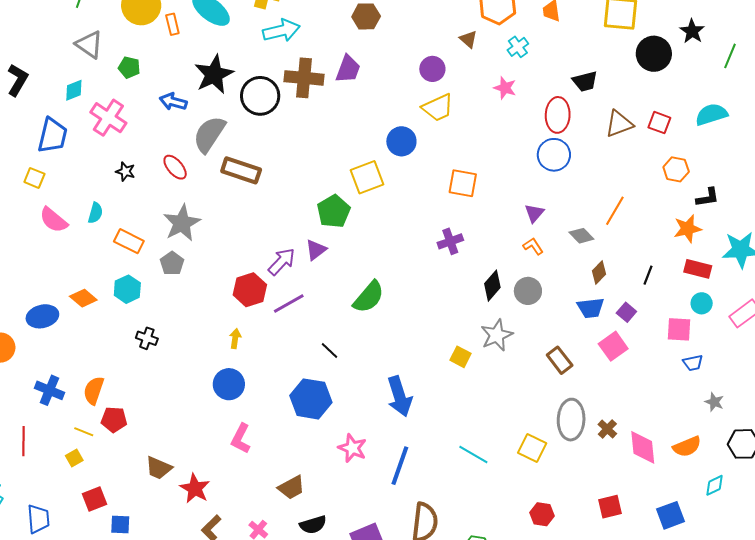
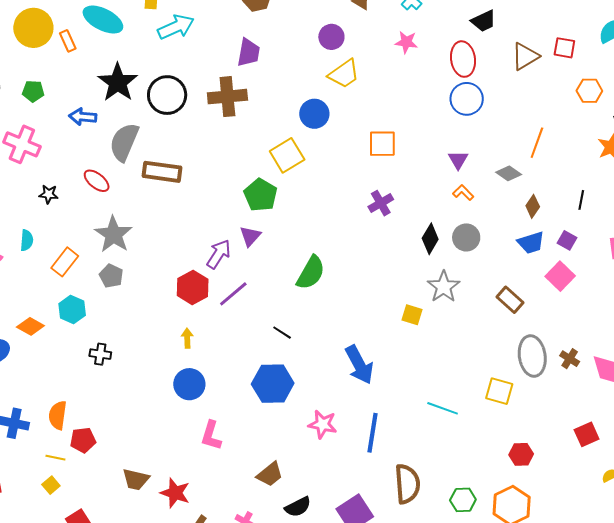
brown cross: (304, 78) -> (227, 97), moved
orange rectangle: (129, 241) -> (65, 262), turned -68

